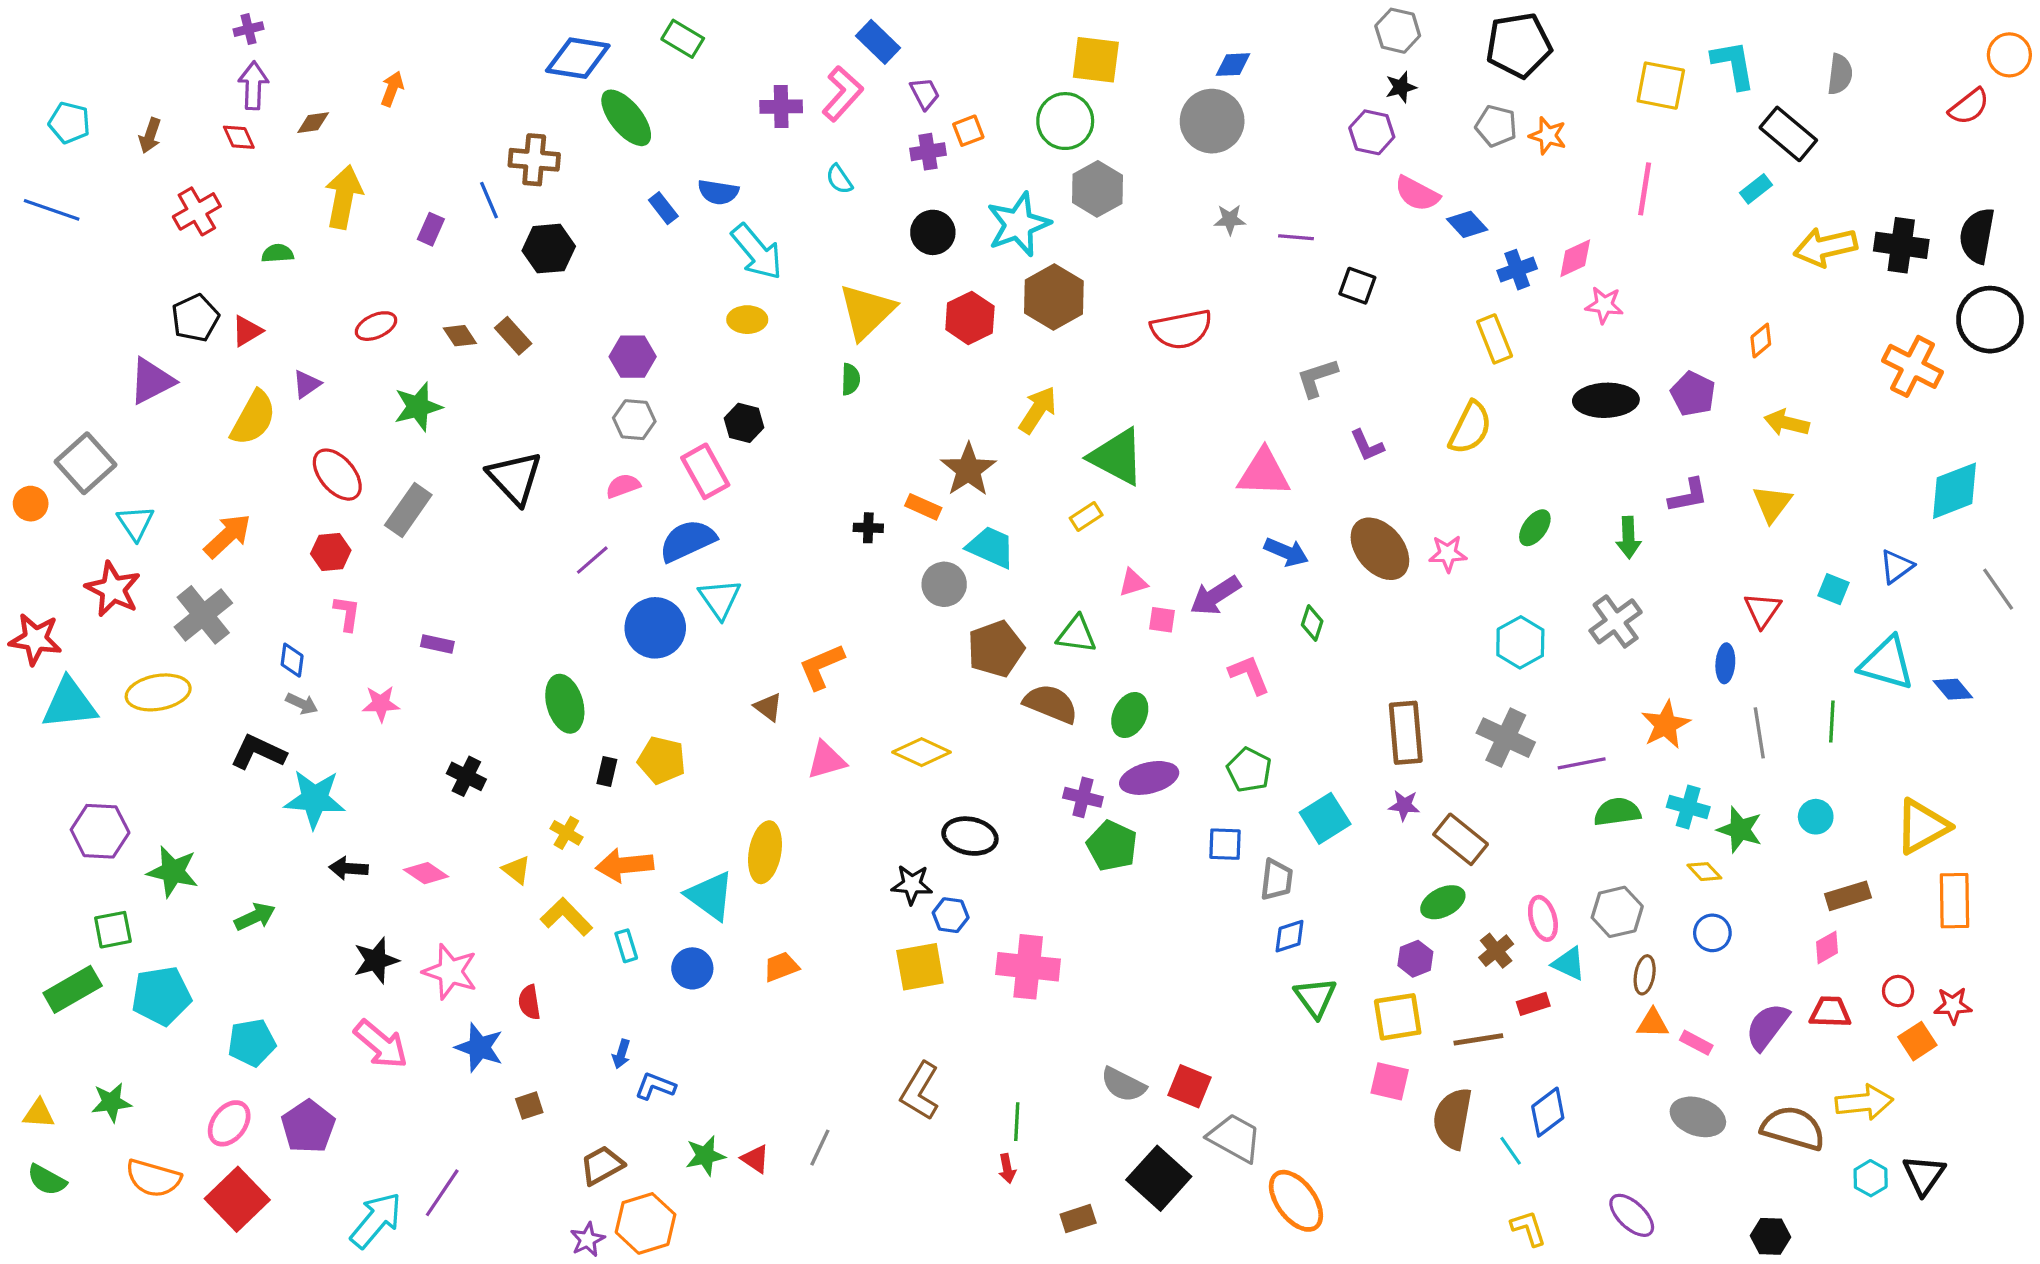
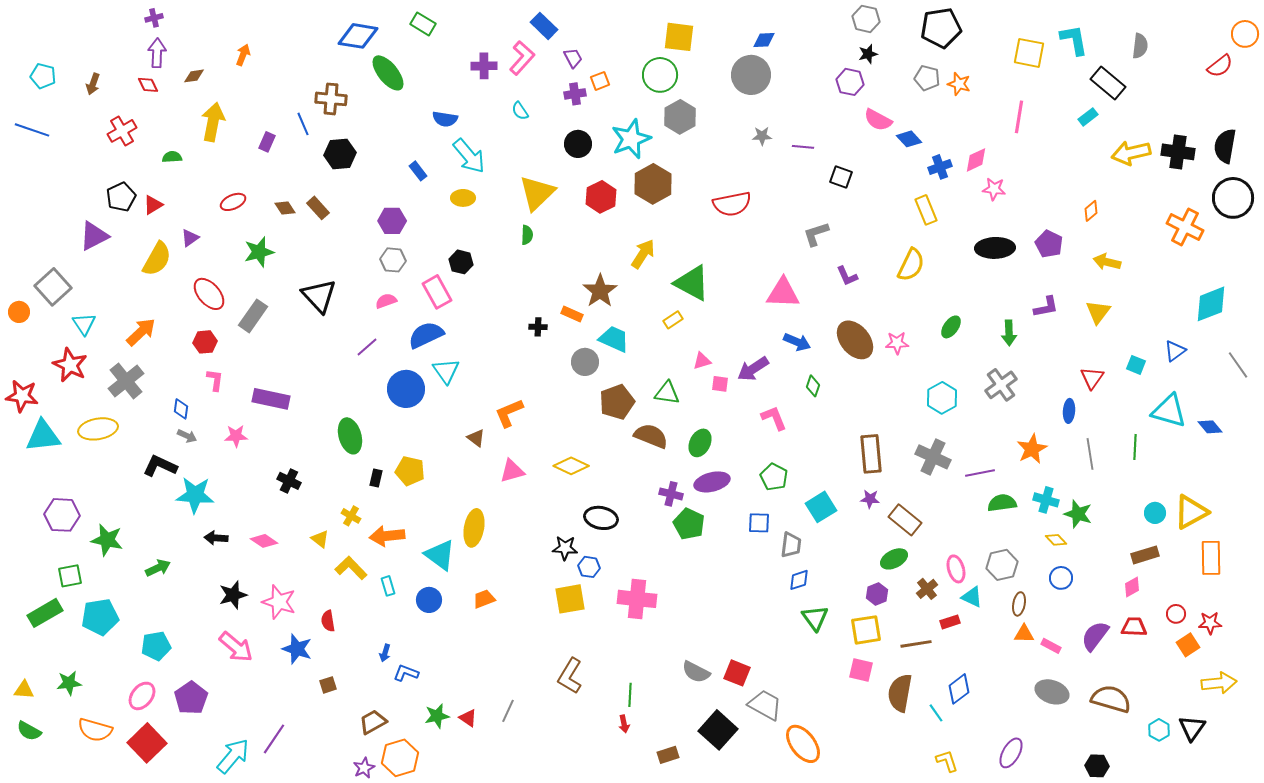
blue rectangle: (663, 208) -> (418, 171), moved
purple rectangle: (437, 644) -> (271, 399), size x1.8
cyan circle: (1816, 817) -> (1155, 513), moved
yellow arrow: (1864, 1102) -> (1219, 683), moved
purple ellipse: (1632, 1215) -> (1011, 753), turned 76

